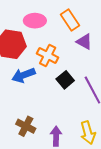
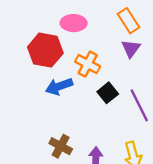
orange rectangle: (70, 20) -> (128, 21), moved
purple triangle: (84, 42) -> (131, 49), turned 36

